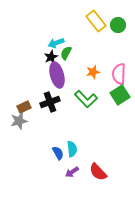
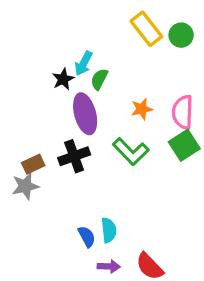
cyan arrow: (56, 43) -> (84, 63), turned -42
black star: (51, 57) -> (63, 79), moved
purple arrow: (72, 172) -> (109, 266), turned -144

